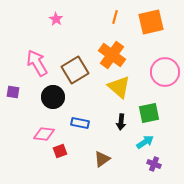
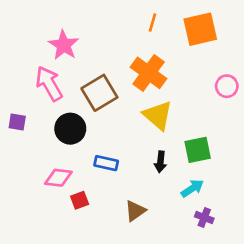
pink star: (56, 19) -> (64, 45), moved, size x1.6
pink circle: (165, 72) -> (227, 86), moved, size x0.6

